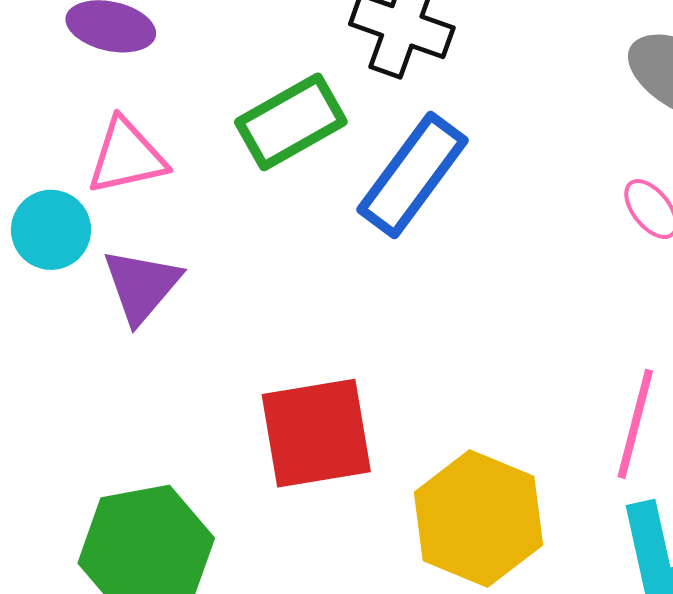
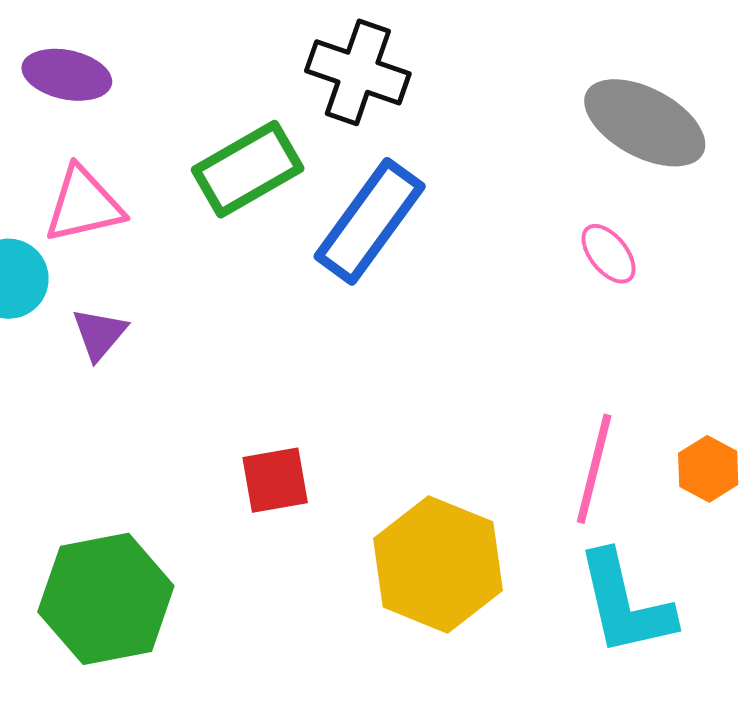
purple triangle: (142, 286) -> (99, 334), size x0.7
red square: (316, 433) -> (275, 480), size x0.6

